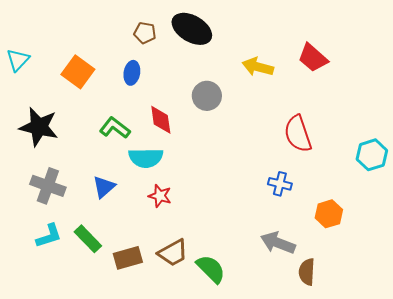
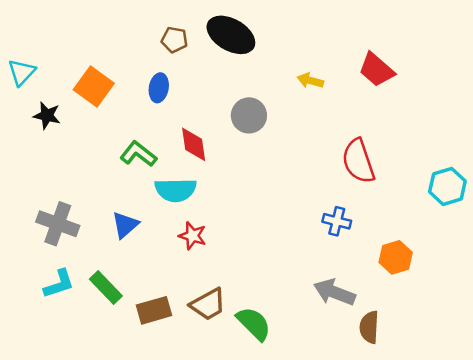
yellow arrow: (258, 67) -> (310, 81), size x0.7
black star: (39, 127) -> (47, 115), moved, size x0.6

